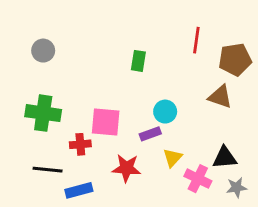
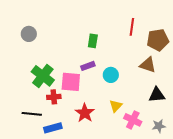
green cross: (43, 113) -> (43, 76), moved, turned 30
purple rectangle: (150, 134) -> (88, 66), moved
black triangle: (225, 158) -> (157, 95), moved
red star: (126, 168) -> (85, 113), turned 30

